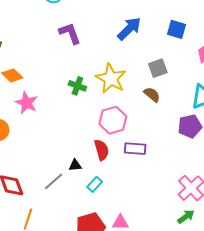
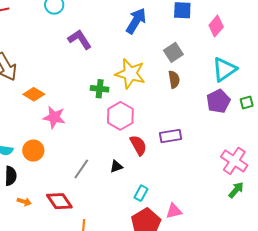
brown semicircle: (152, 95) -> (174, 79), turned 54
pink hexagon: (113, 120) -> (120, 116), moved
gray line: (54, 181) -> (81, 169), moved
cyan rectangle: (95, 184) -> (141, 193), moved

